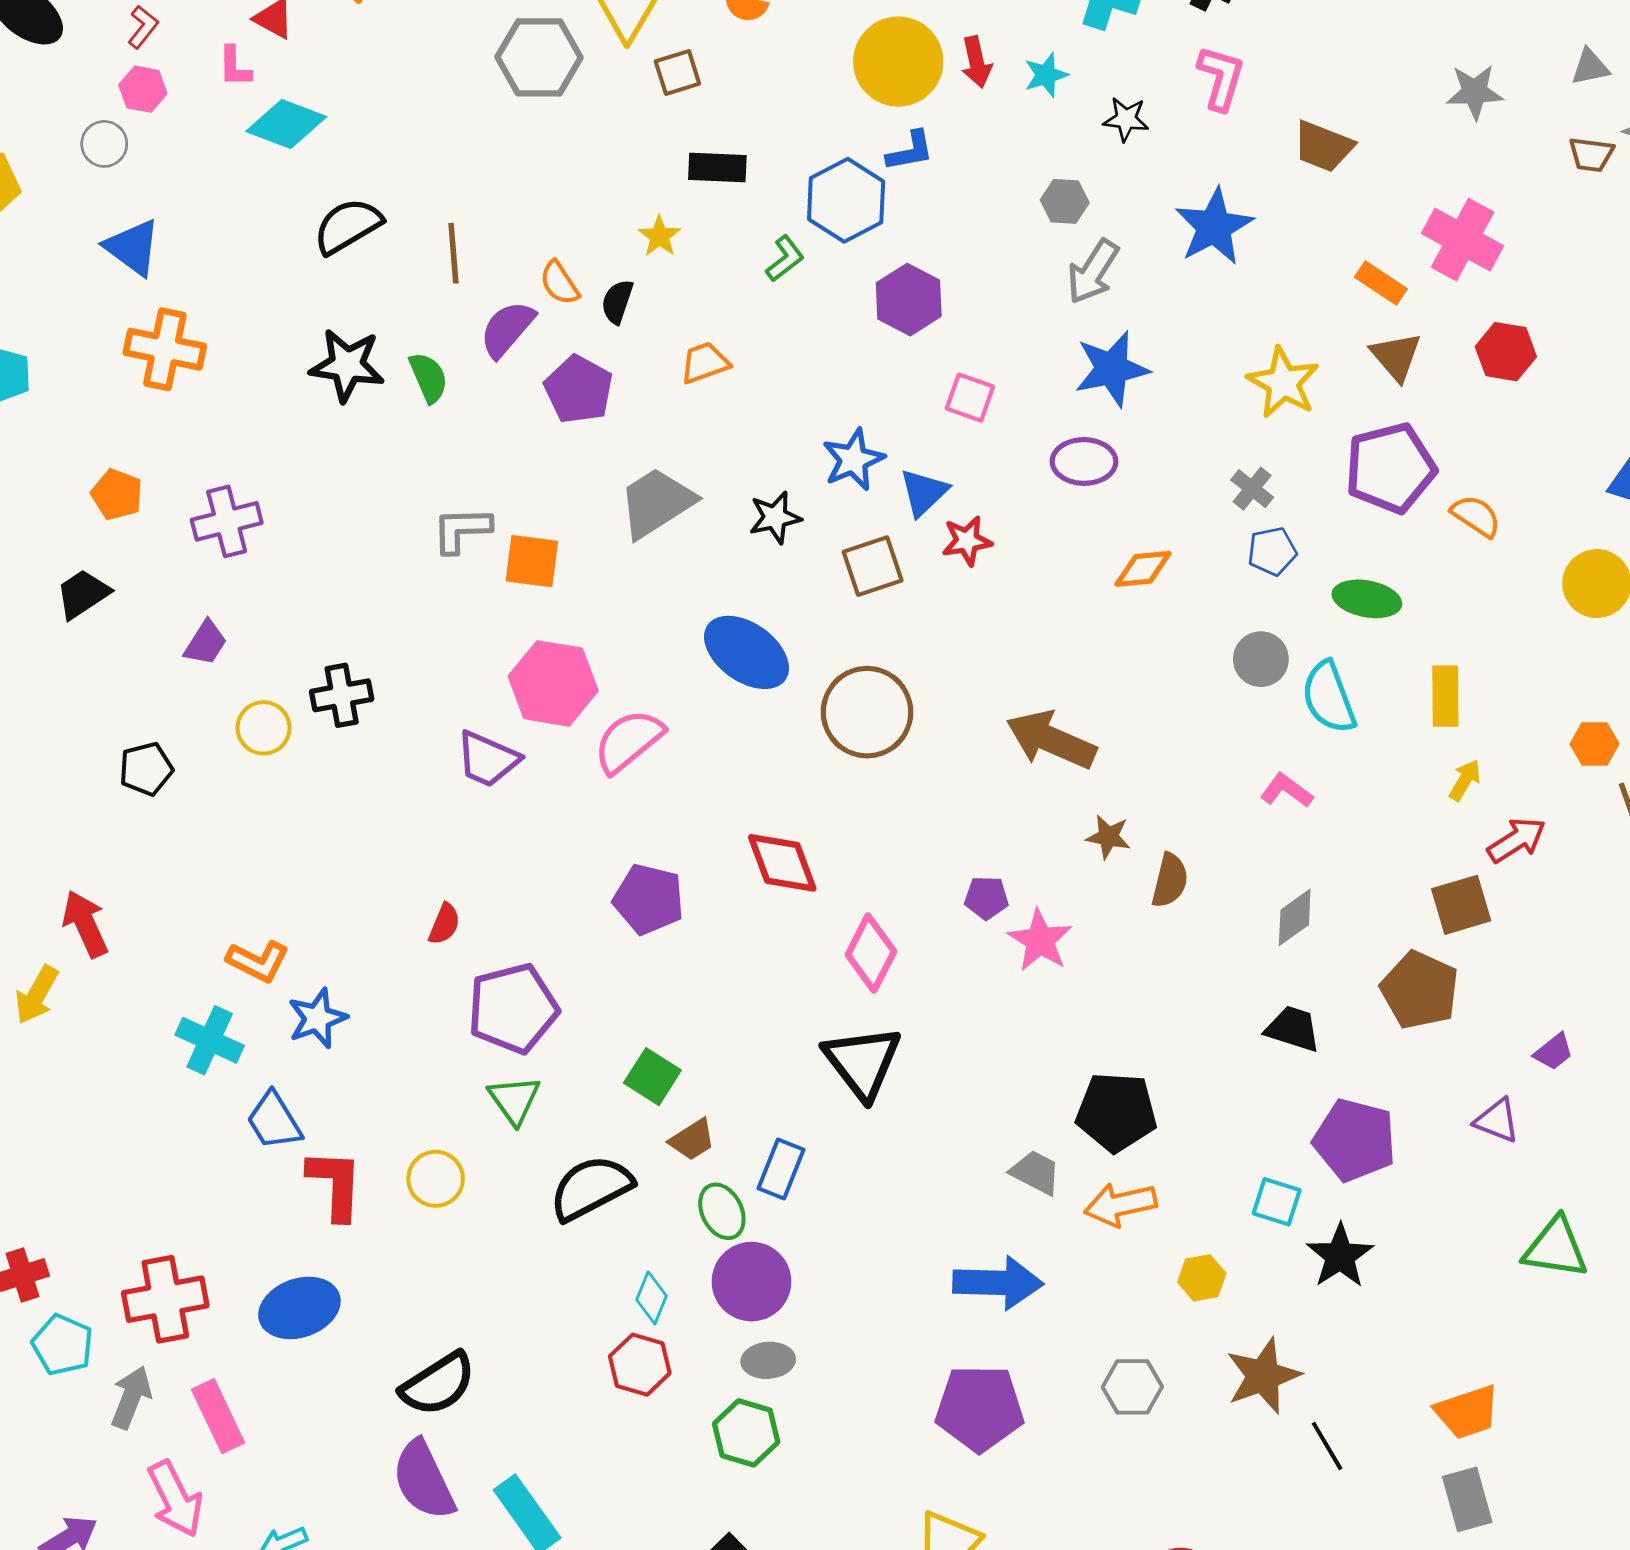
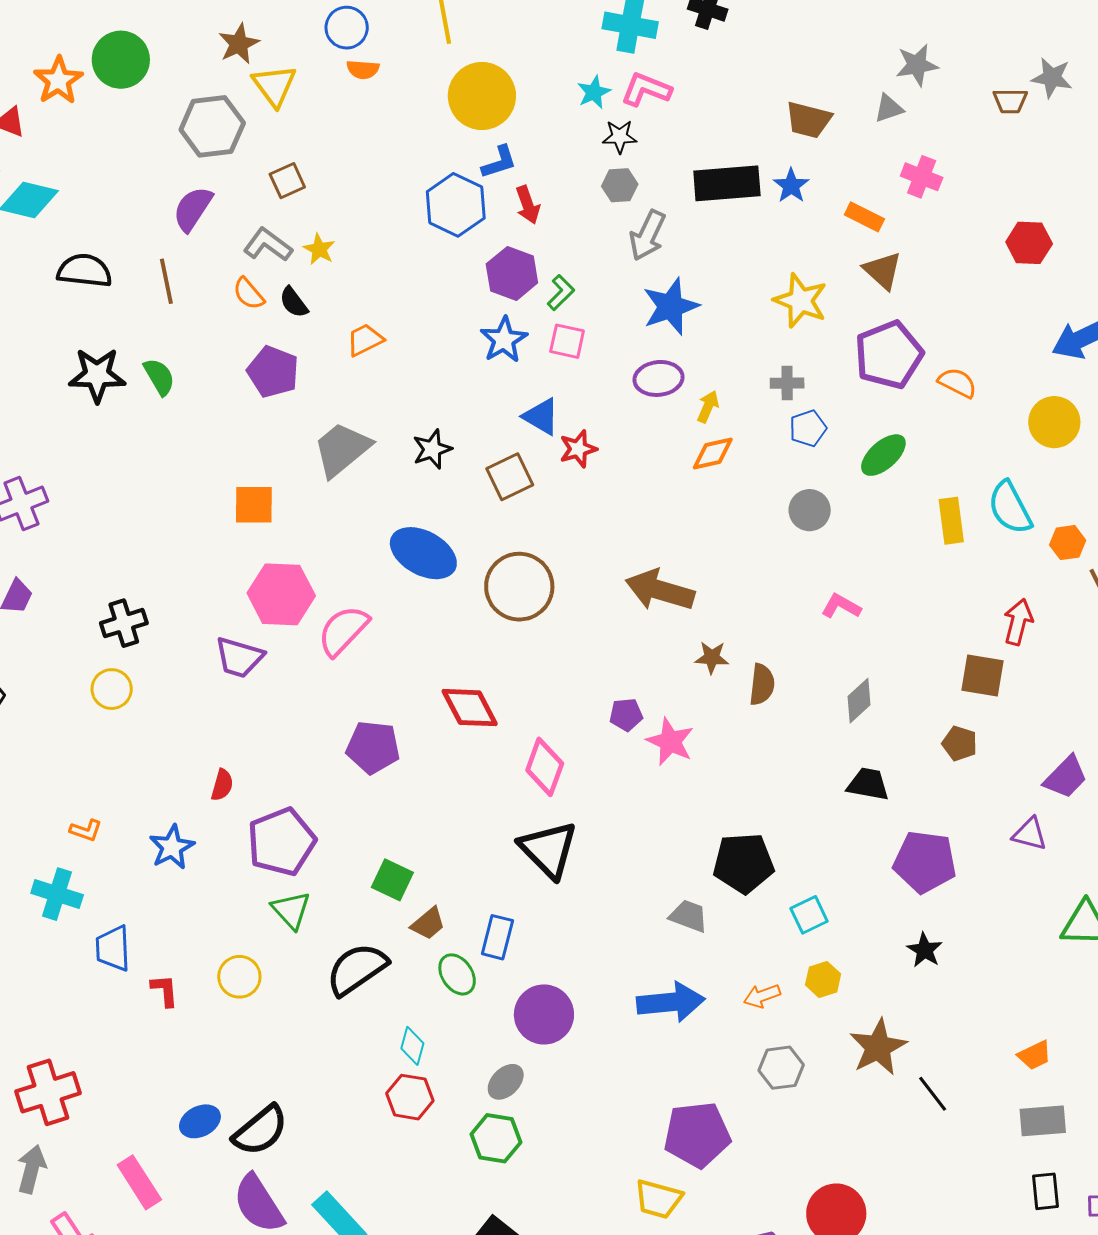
red arrow: (976, 62) -> (528, 205), moved
gray triangle: (1590, 67) -> (889, 108), moved
brown square: (677, 72) -> (287, 181), moved
pink L-shape: (1221, 78) -> (646, 89), moved, turned -78
black star: (1126, 119) -> (620, 137), moved
black rectangle: (717, 167) -> (727, 183), moved, size x1.5
black semicircle: (348, 226) -> (84, 271), turned 44
blue star: (1214, 227) -> (791, 186), moved, size x0.6
pink cross: (1463, 240) -> (922, 177), size x0.7
green L-shape: (785, 259) -> (561, 293), moved
black semicircle: (617, 302) -> (294, 302), turned -48
purple semicircle: (507, 329) -> (193, 209), moved
red hexagon: (1506, 352) -> (1029, 243), moved
blue star: (853, 460) -> (504, 340), moved
gray cross: (1252, 489) -> (787, 383), turned -32
blue triangle: (924, 492) -> (541, 417), turned -39
gray L-shape: (462, 530) -> (268, 245), moved, turned 45
green ellipse: (1367, 599) -> (883, 455), turned -45
cyan semicircle: (1329, 697) -> (1010, 508), moved
yellow circle: (264, 728) -> (112, 689), moved
yellow arrow: (1465, 780) -> (708, 407), moved
red arrow: (1517, 840) -> (1018, 622), turned -36
brown square: (1461, 905) -> (983, 676), turned 33
orange L-shape: (258, 961) -> (86, 830), size x0.7
brown pentagon: (1420, 990) -> (960, 743), size x0.6
blue star: (317, 1018) -> (172, 847), moved
purple trapezoid: (1554, 1052) -> (1066, 777), size x1.5
blue trapezoid: (274, 1121) -> (113, 948), turned 36
red L-shape: (335, 1184) -> (165, 990), size x0.6
cyan square: (1277, 1202) -> (809, 915), moved, turned -36
orange arrow: (1120, 1205) -> (762, 996), moved, size x0.7
black star: (1340, 1256) -> (925, 950), size x0.7
purple circle: (751, 1282) -> (544, 1014), moved
blue ellipse: (299, 1308) -> (200, 1121), moved, size x0.7
gray ellipse: (768, 1360) -> (506, 1082), turned -33
purple pentagon: (980, 1408) -> (697, 1135), moved
orange trapezoid: (1467, 1412) -> (1035, 1055), size x0.7
pink rectangle: (218, 1416) -> (139, 1182), moved
gray rectangle: (1467, 1499) -> (1043, 1121), turned -72

